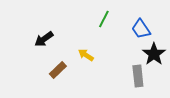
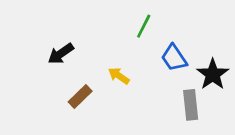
blue trapezoid: (141, 29) -> (174, 58), moved

